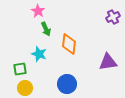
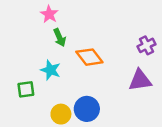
purple cross: (113, 17) -> (146, 45), moved
orange diamond: (69, 44) -> (89, 57), turned -45
yellow circle: (25, 88) -> (61, 114), moved

